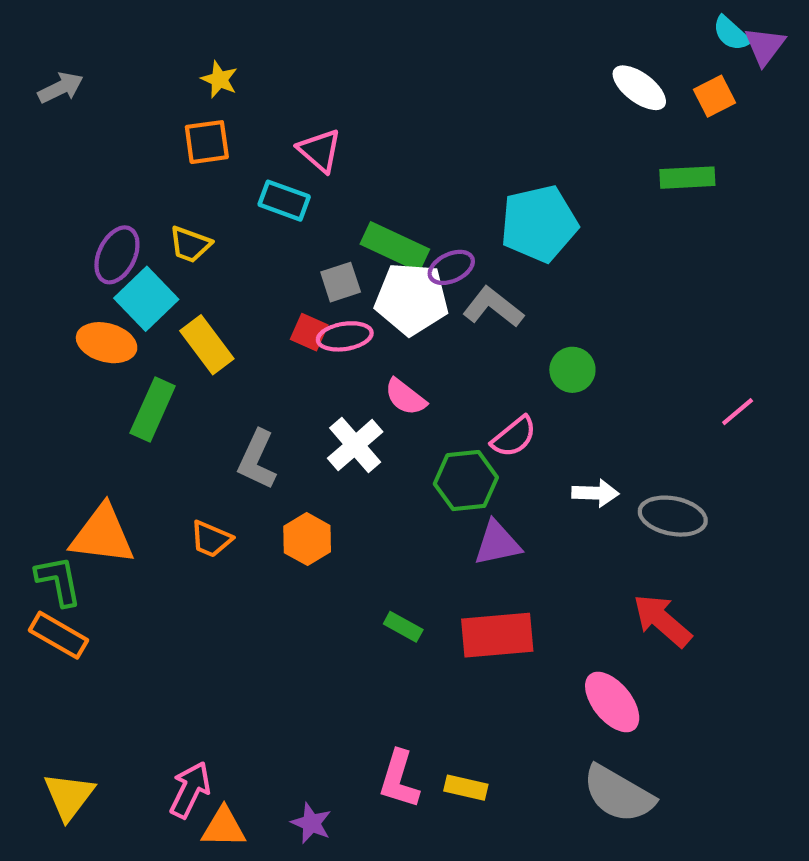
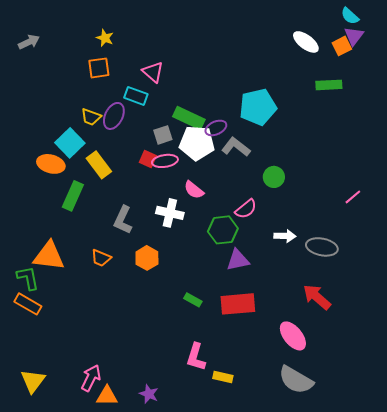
purple triangle: (765, 46) -> (354, 36), moved
purple ellipse: (117, 255) -> (114, 116), moved
white cross: (355, 445) -> (170, 213), turned -36
pink L-shape: (399, 779) -> (196, 357), moved

